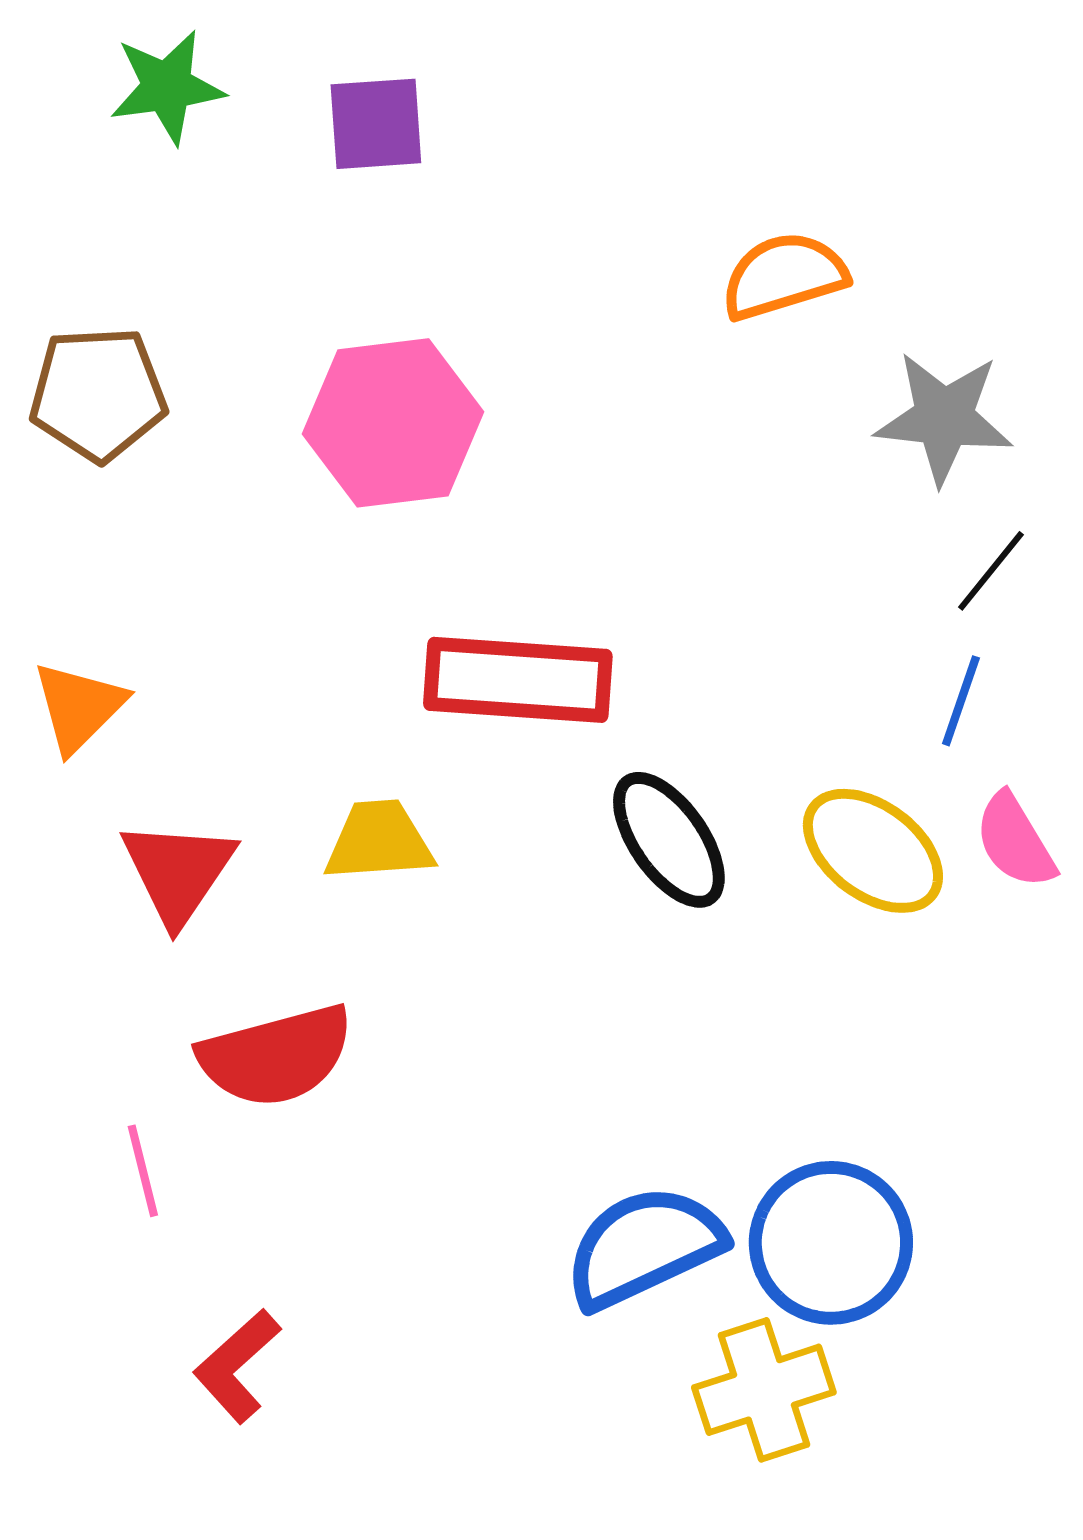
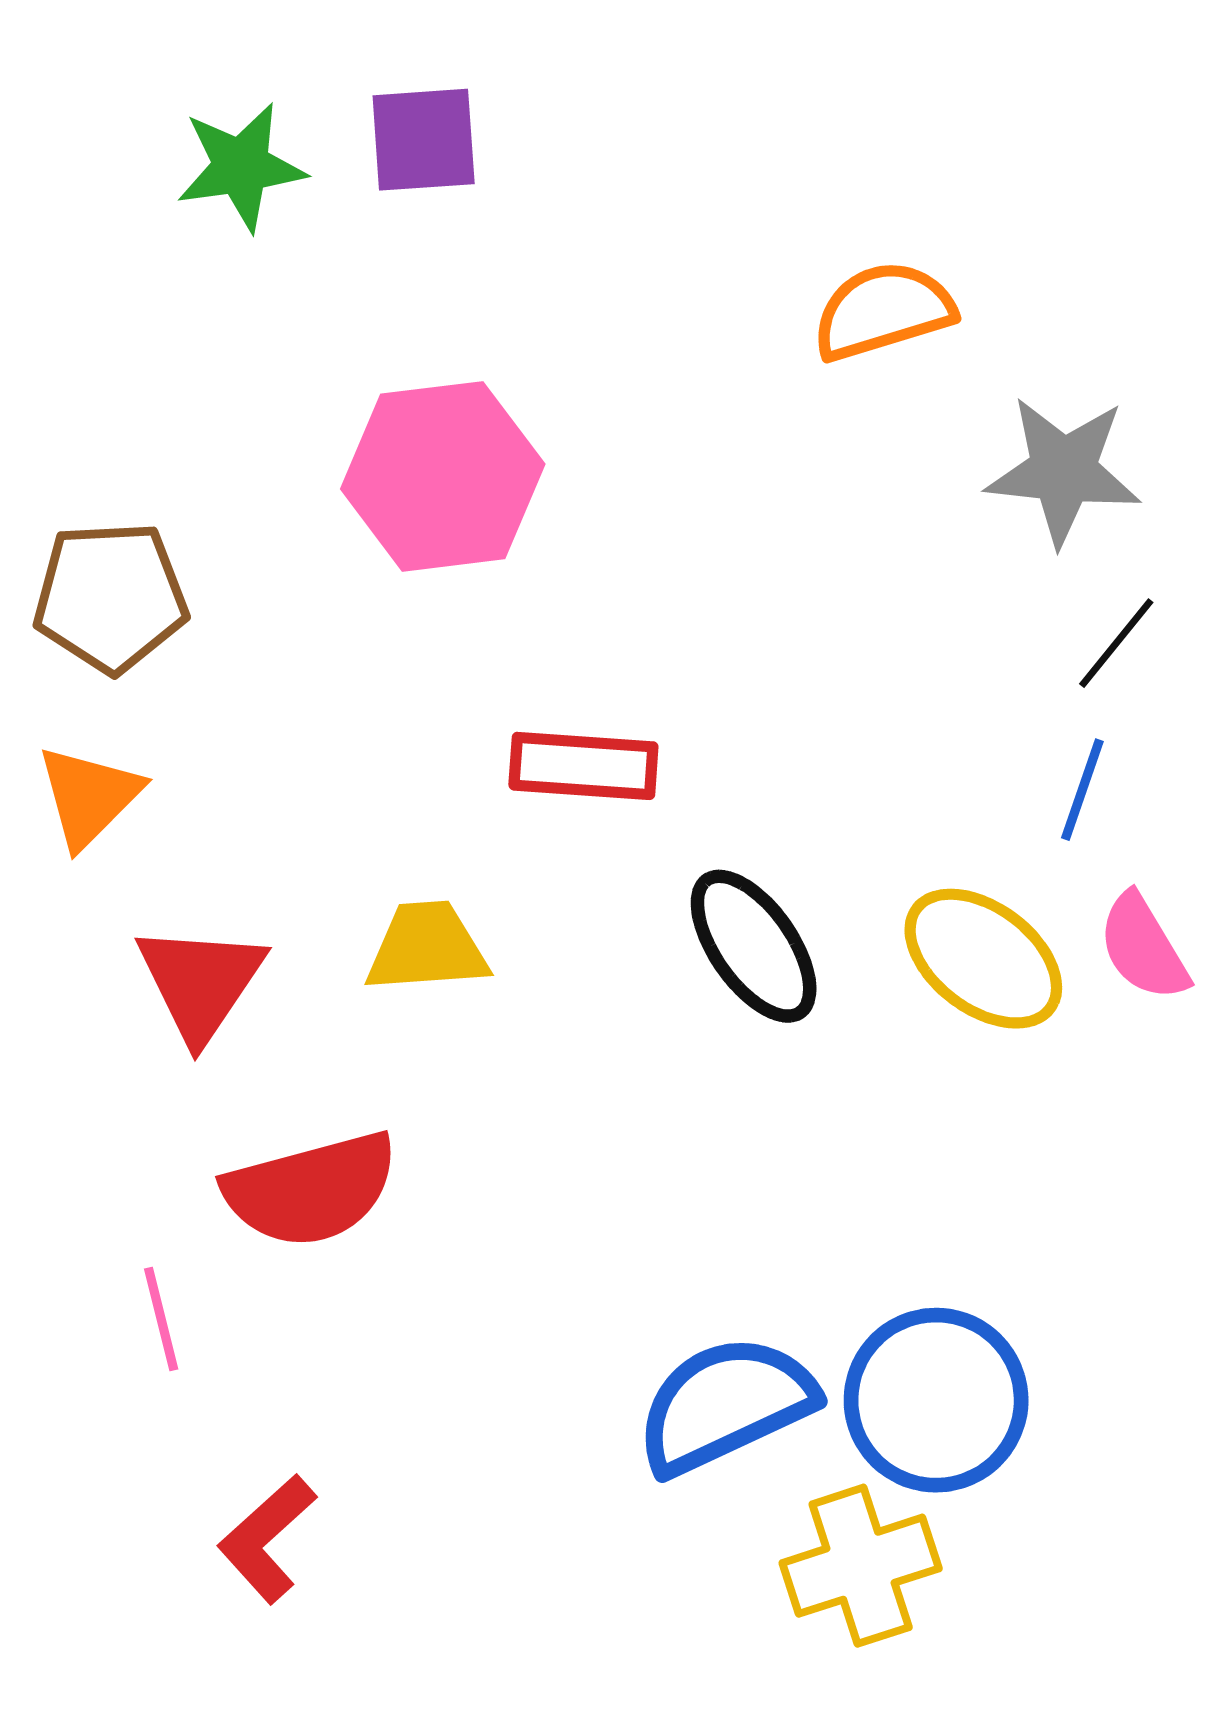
green star: (167, 87) -> (241, 167), moved
brown pentagon: (98, 394) -> (110, 597), moved
red rectangle: (518, 680) -> (583, 766), size x0.7

